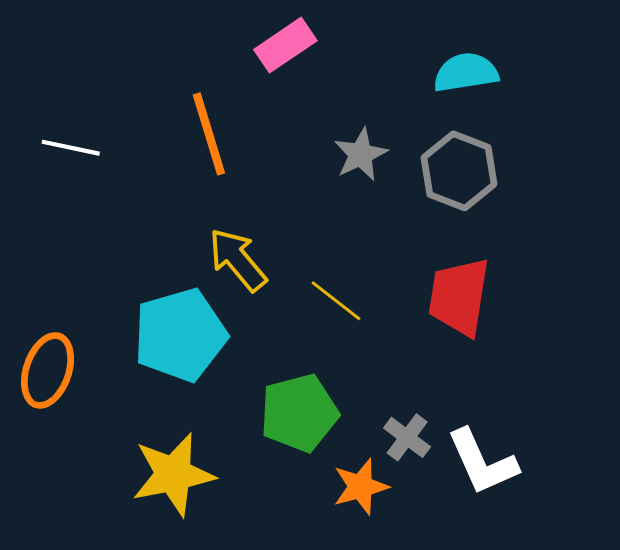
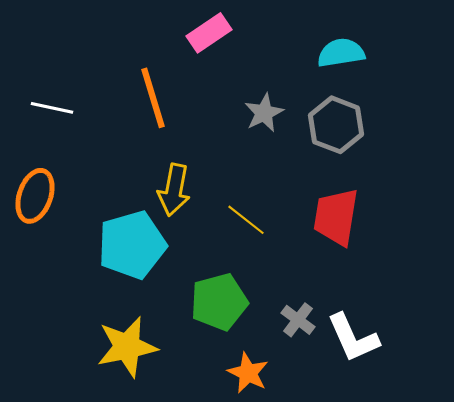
yellow arrow: (238, 260) -> (174, 190), turned -129
orange ellipse: (48, 370) -> (35, 196), moved
orange star: (361, 487) -> (248, 373), moved, turned -30

